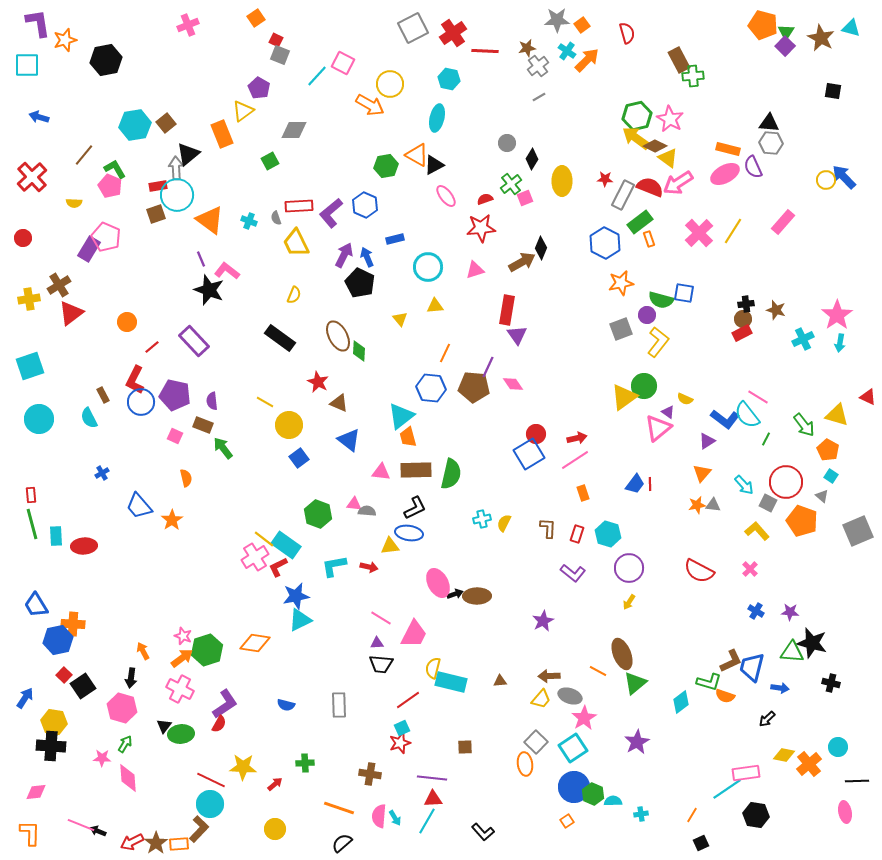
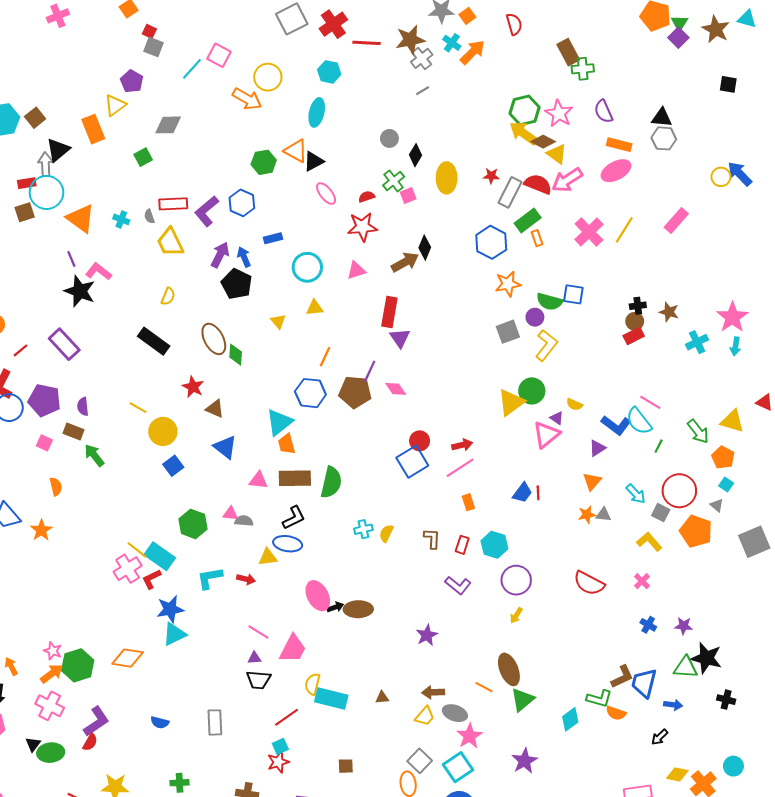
brown star: (527, 48) -> (410, 40), size x1.6
purple semicircle: (753, 167) -> (604, 111), moved

